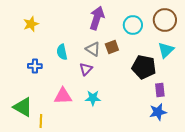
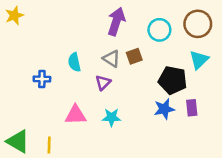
yellow star: (31, 24) -> (14, 15), moved
green triangle: (23, 107) -> (18, 141), moved
blue star: (158, 112) -> (164, 109), moved

